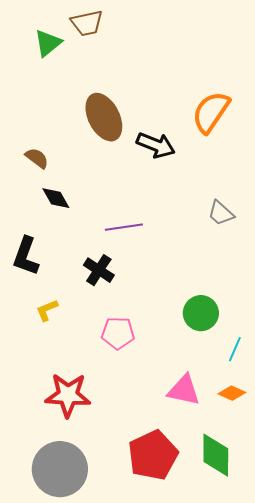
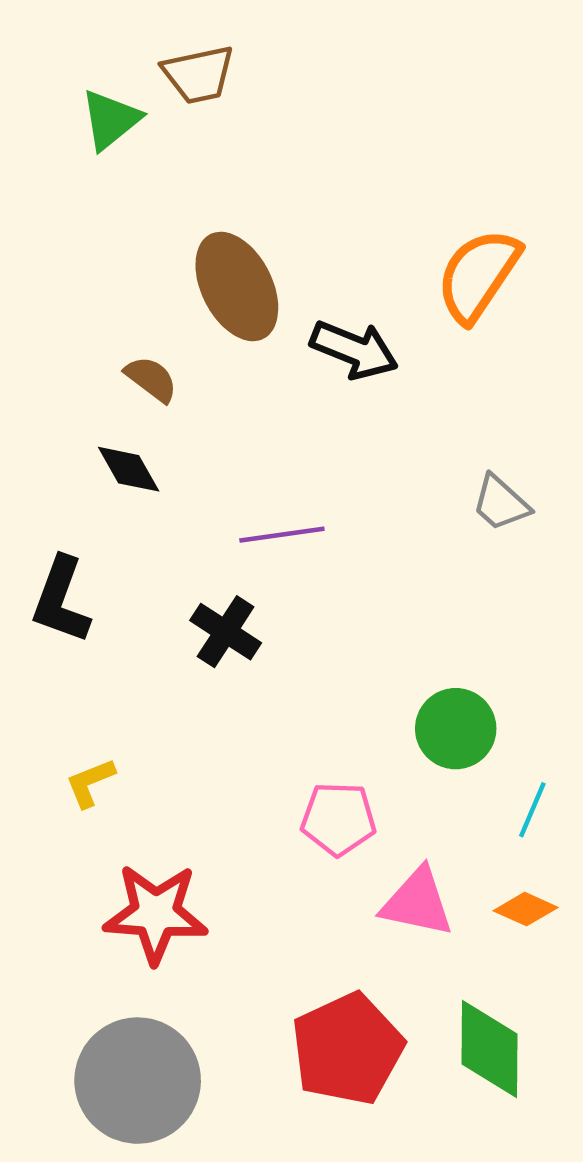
brown semicircle: (37, 158) -> (151, 379), moved
yellow L-shape: (47, 310) -> (90, 783), moved
pink pentagon: (118, 333) -> (338, 819), moved

